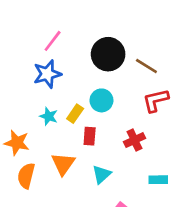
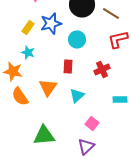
blue star: (47, 74) -> (51, 23), moved
yellow rectangle: (75, 114) -> (28, 27), moved
cyan star: (49, 116) -> (28, 52), moved
orange semicircle: (26, 176) -> (20, 96), turned -48

